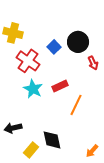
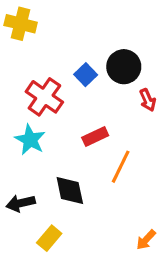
yellow cross: (13, 33) -> (21, 24), moved
cyan star: (33, 89) -> (30, 140), moved
black diamond: (52, 140) -> (70, 191), moved

